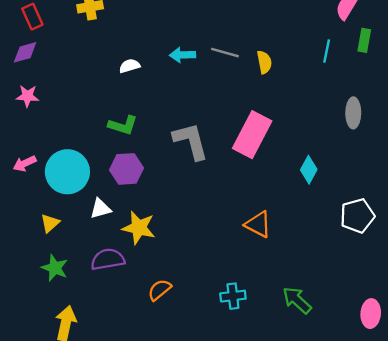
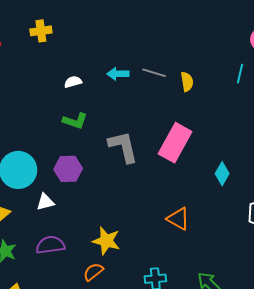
green L-shape: (123, 125) -> (75, 121), moved
yellow star: (139, 228) -> (106, 241), moved

